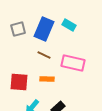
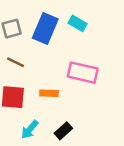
brown line: (44, 55) -> (15, 62), moved

